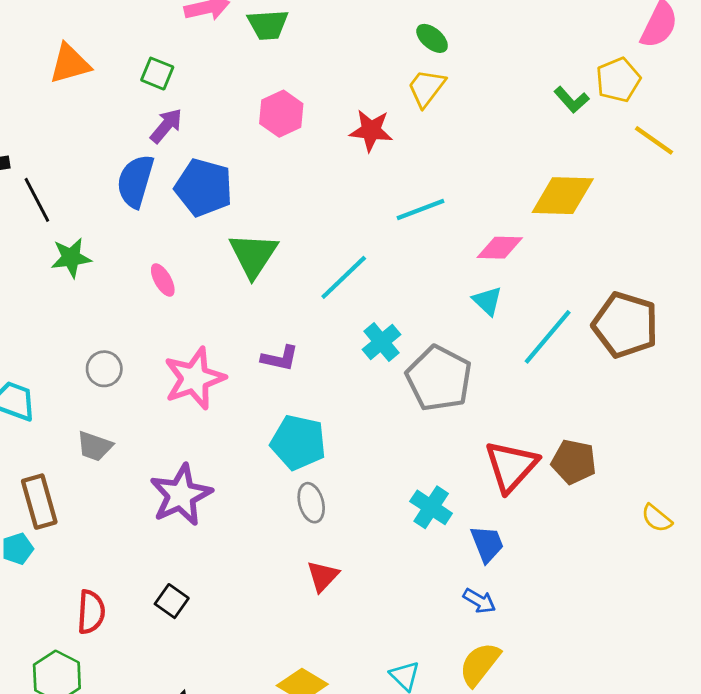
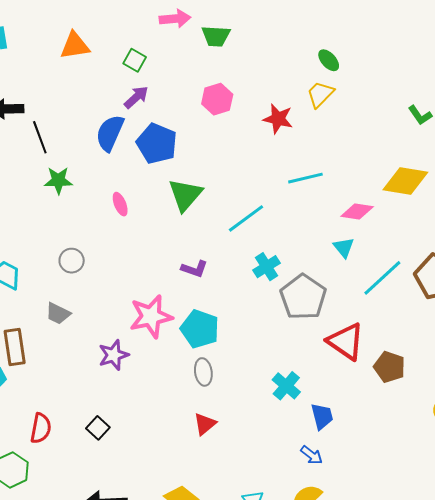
pink star: (194, 378) -> (151, 316), moved
red triangle: (511, 466) -> (346, 341), moved, turned -45
purple star: (181, 495) -> (114, 355), size x0.7

